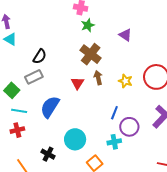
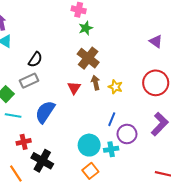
purple triangle: (125, 35) -> (156, 41), moved
yellow star: (125, 81) -> (115, 87), moved
red cross: (17, 130) -> (24, 142), moved
cyan circle: (75, 139) -> (89, 145), moved
black cross: (48, 154) -> (42, 161), size x1.5

